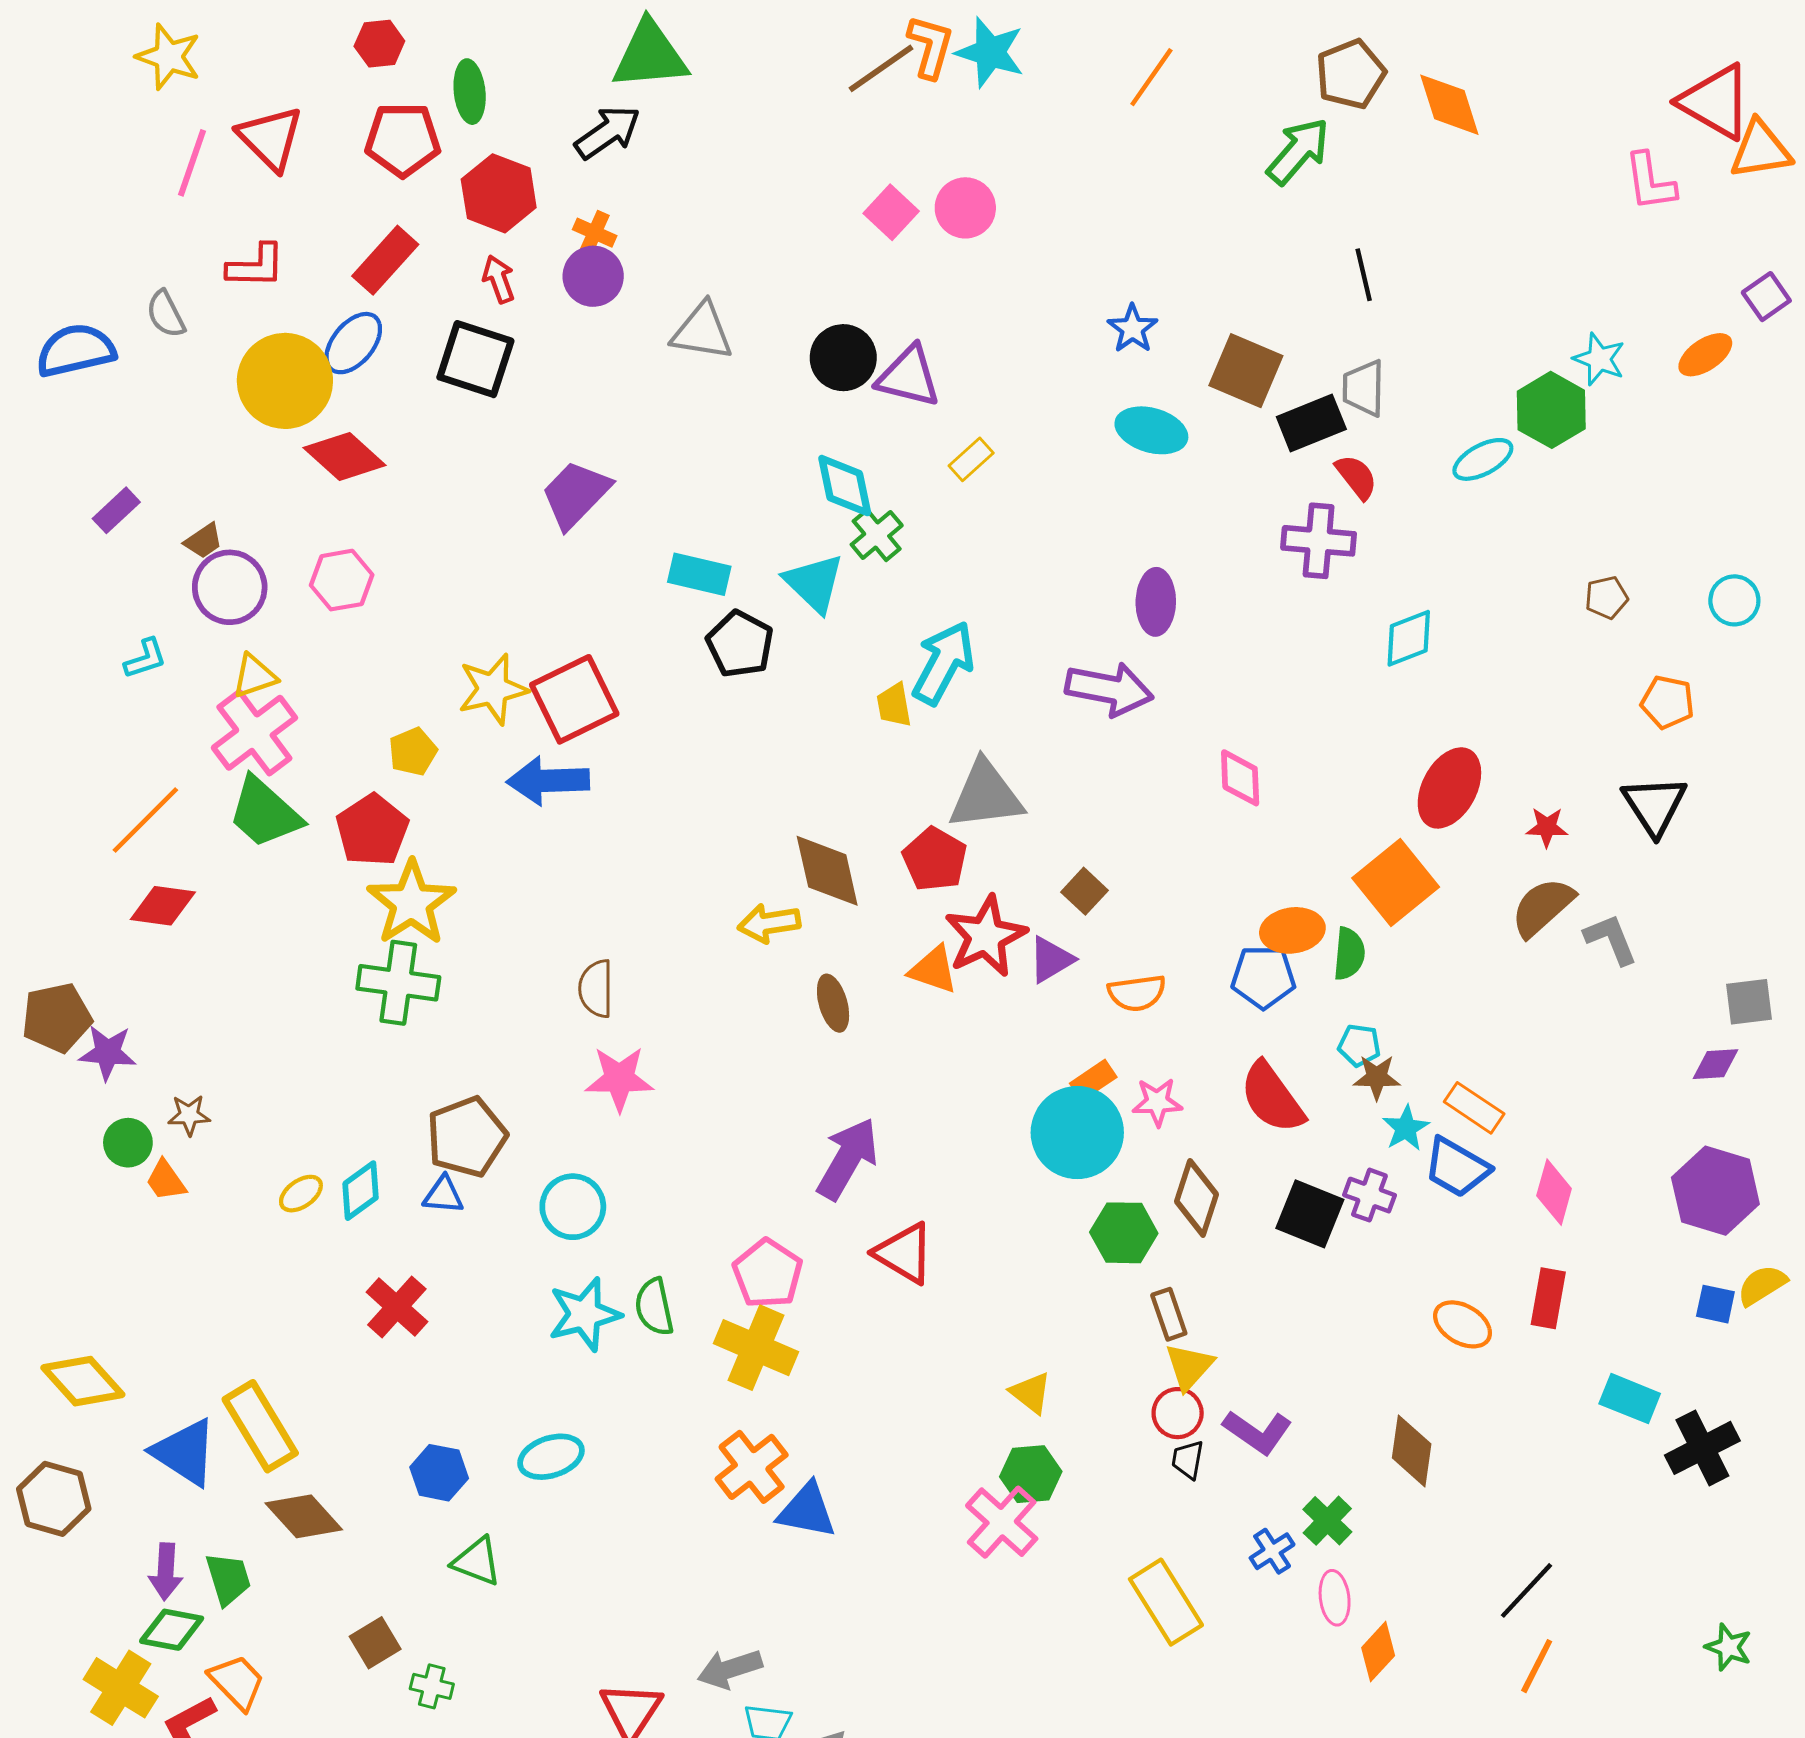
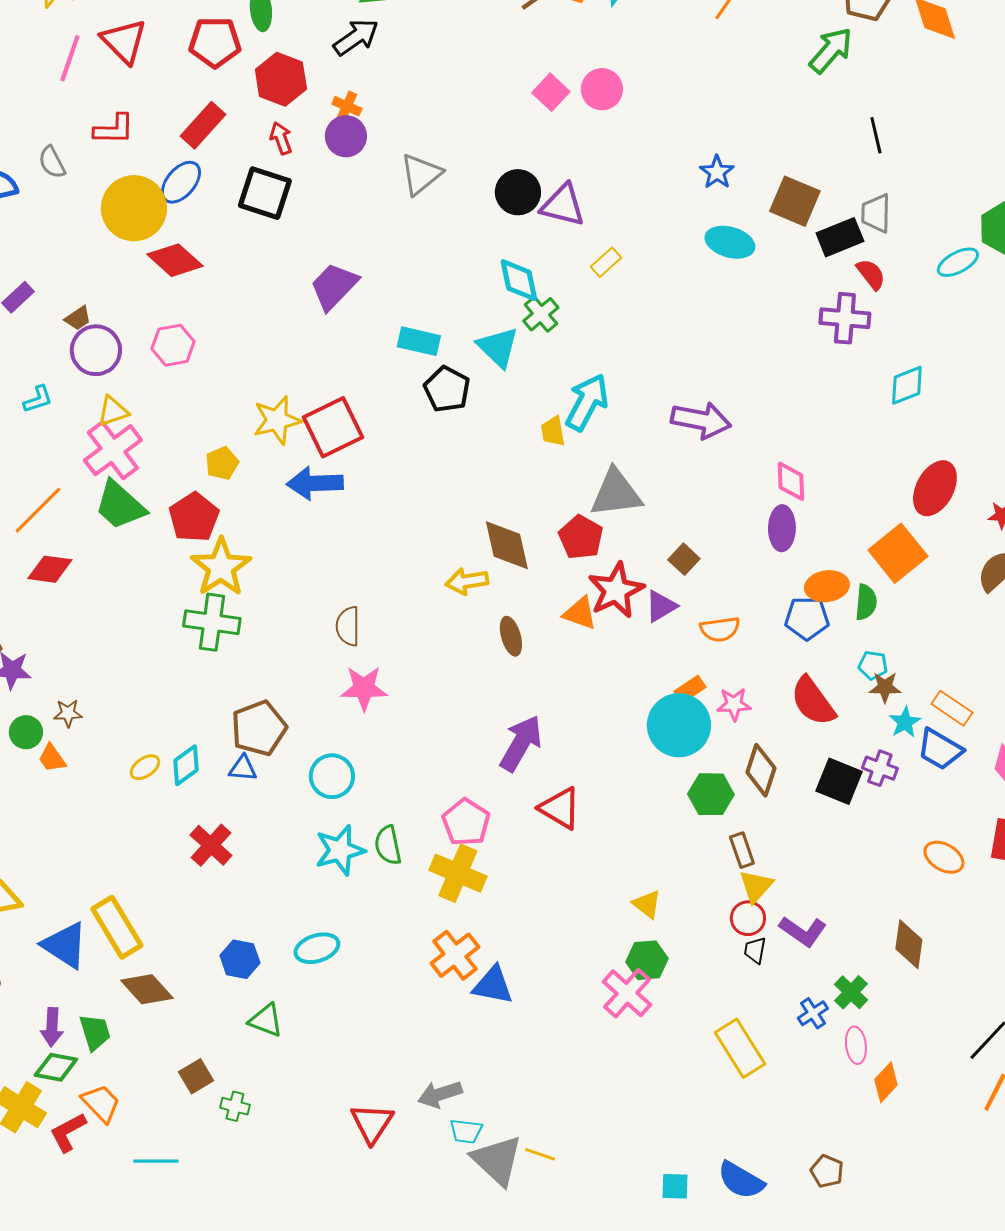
gray triangle: (702, 331) -> (421, 174), turned -48
purple ellipse: (1156, 602) -> (782, 528), moved

